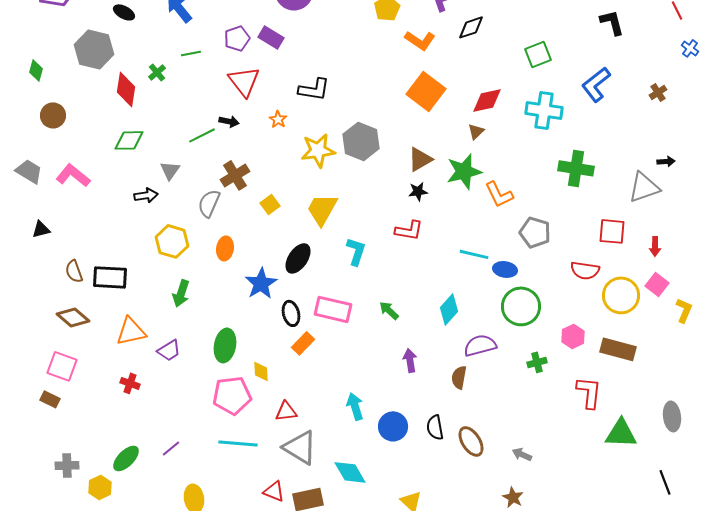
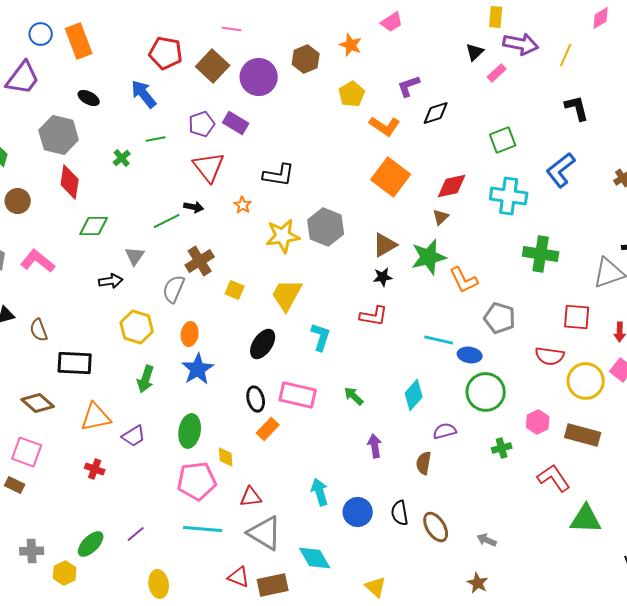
red diamond: (126, 89) -> (70, 182), moved
yellow square: (270, 204) -> (235, 290), turned -30
brown semicircle: (74, 271) -> (39, 330), moved
blue star: (261, 283) -> (198, 369), moved
purple semicircle: (480, 345) -> (445, 431), size x0.7
red L-shape: (589, 392) -> (554, 478), turned -40

